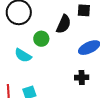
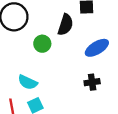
cyan semicircle: (23, 55) -> (28, 82), moved

